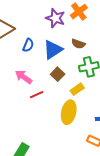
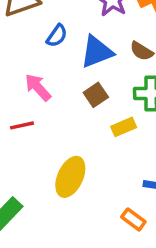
red line: (37, 95) -> (22, 125), moved
yellow ellipse: (69, 112) -> (70, 177), moved

